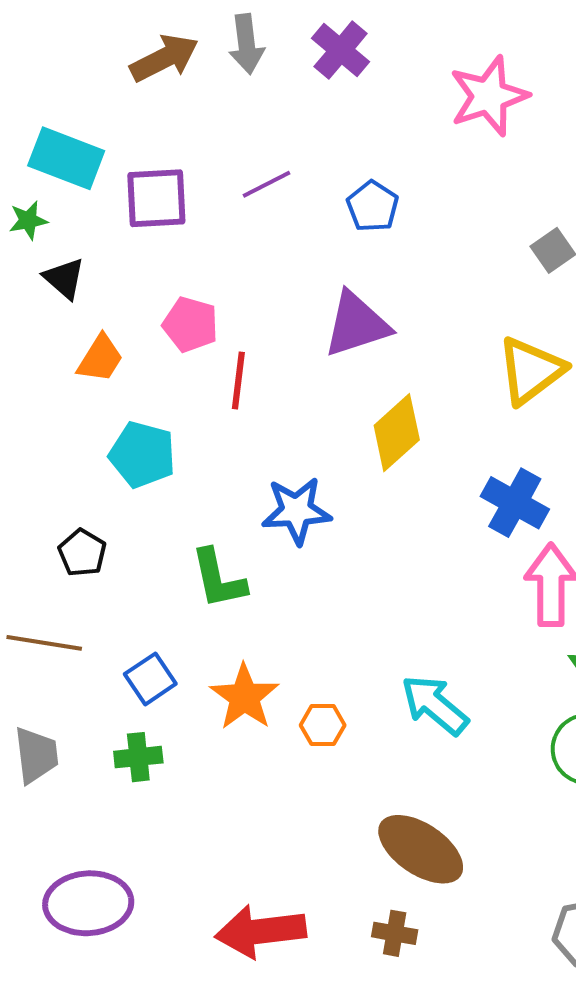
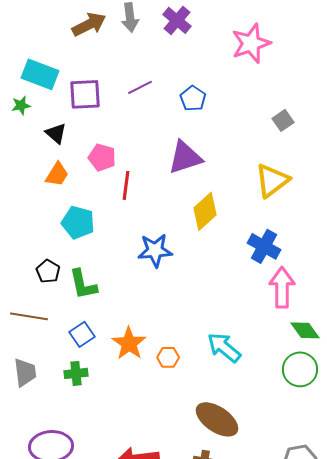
black triangle: (64, 278) -> (56, 133), moved
green L-shape: (218, 579) -> (83, 284), moved

